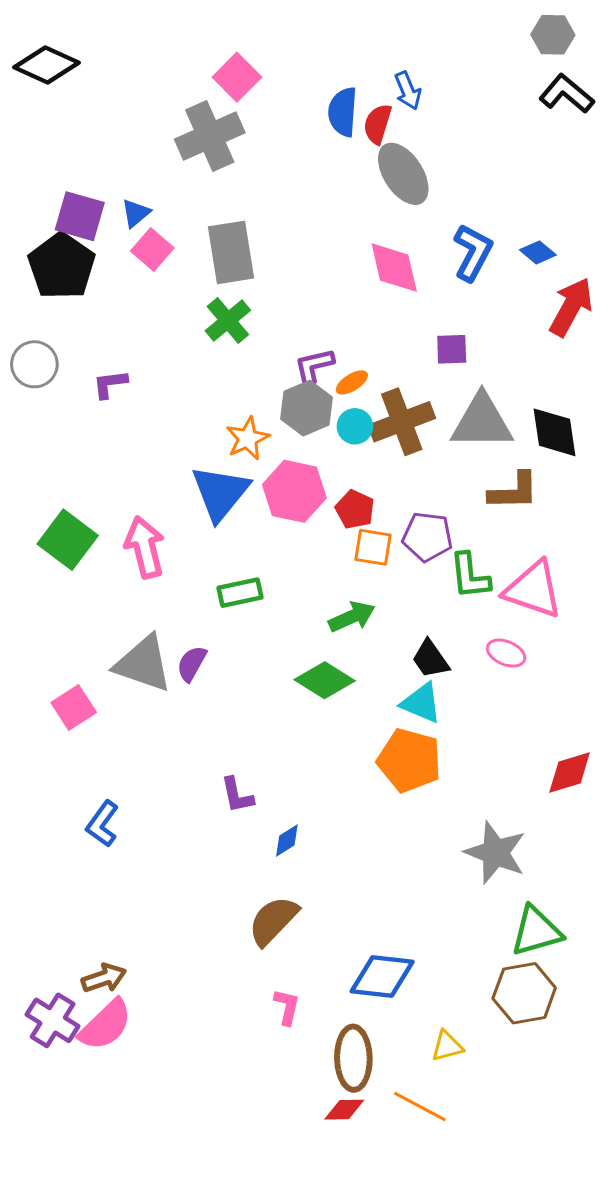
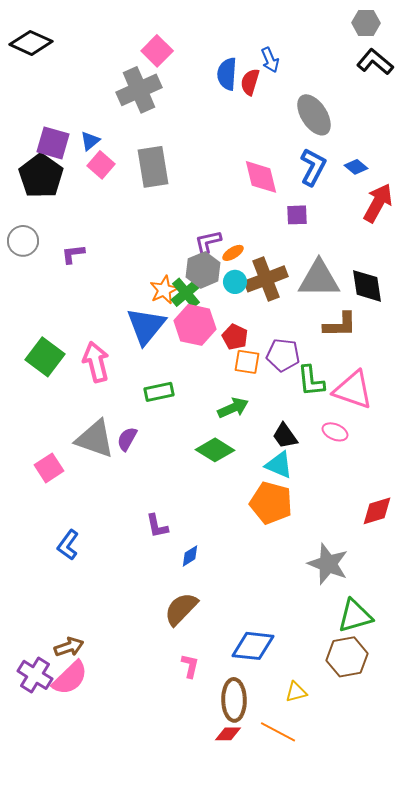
gray ellipse: (403, 174) -> (314, 115), moved
green cross: (228, 320) -> (186, 293), moved
purple square: (452, 349) -> (297, 215), moved

